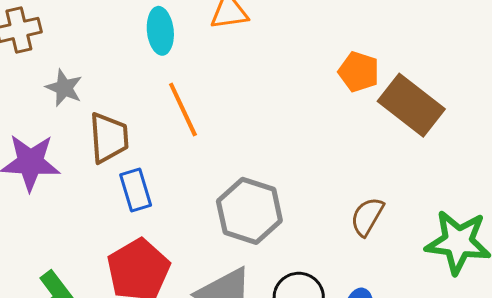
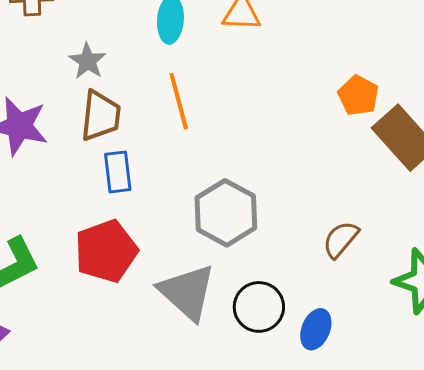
gray star: (64, 88) -> (87, 61), moved

